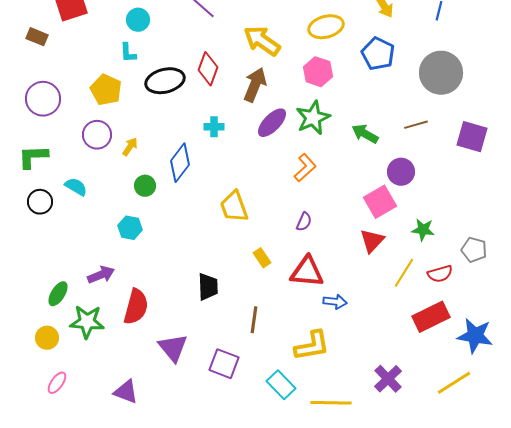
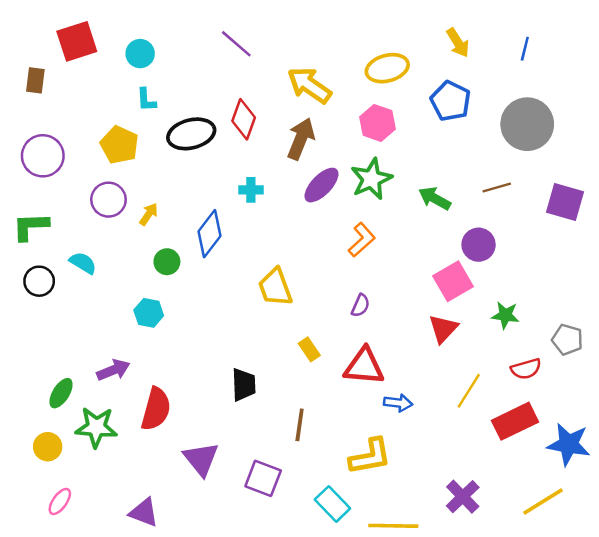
cyan circle: (138, 20) -> (140, 54), moved
brown rectangle: (37, 37) -> (35, 80), turned 75
yellow line: (404, 273) -> (469, 391), moved

